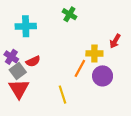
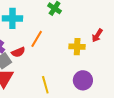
orange line: (80, 68) -> (37, 39), moved
purple circle: (103, 76) -> (83, 80), moved

